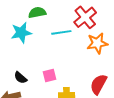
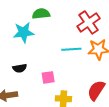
cyan line: (61, 32) -> (71, 49), moved
black semicircle: (20, 78) -> (20, 68), moved, turned -56

